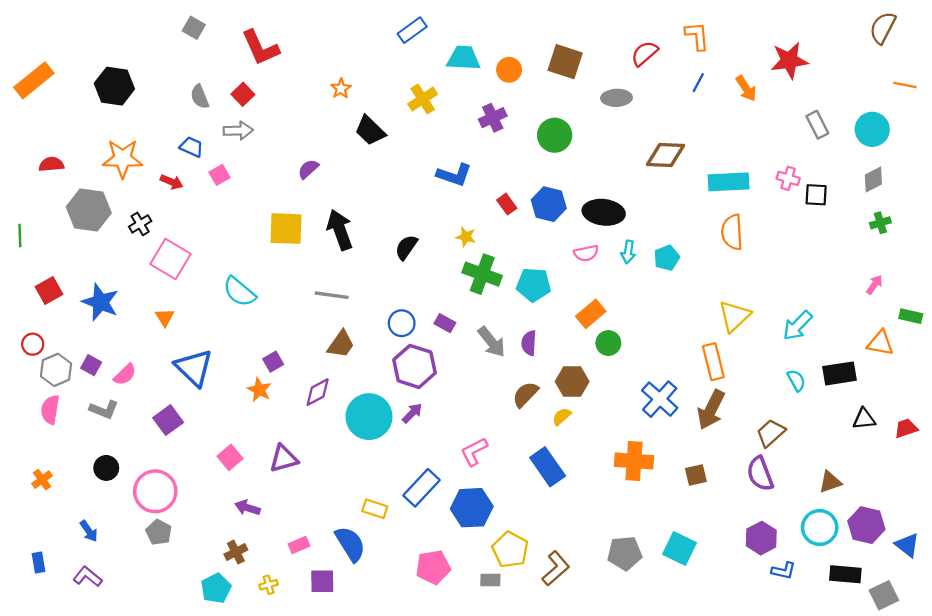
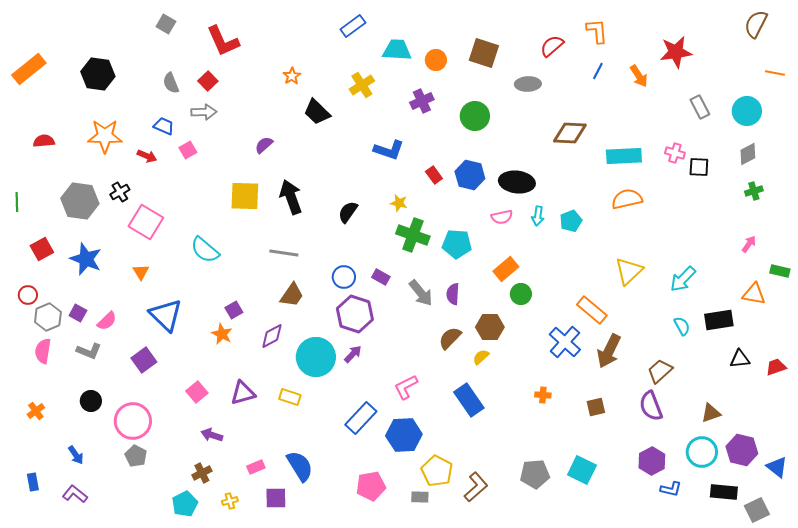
gray hexagon: (89, 210) -> (80, 201), moved
orange semicircle: (732, 232) -> (627, 199), turned 80
orange rectangle: (713, 362) -> (592, 310), moved, turned -36
orange cross: (634, 461) -> (543, 395), size x0.5
yellow rectangle: (375, 509) -> (290, 397), moved

